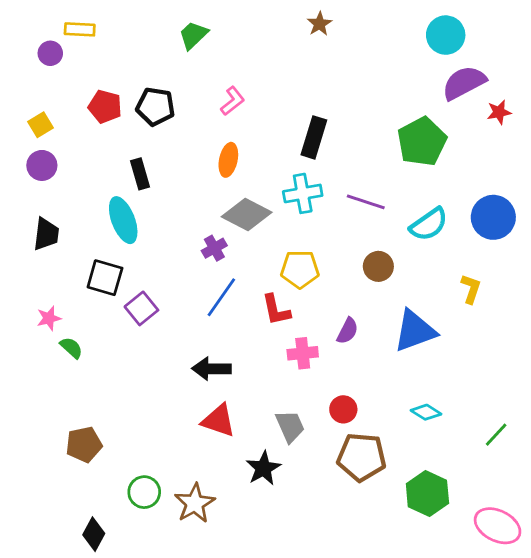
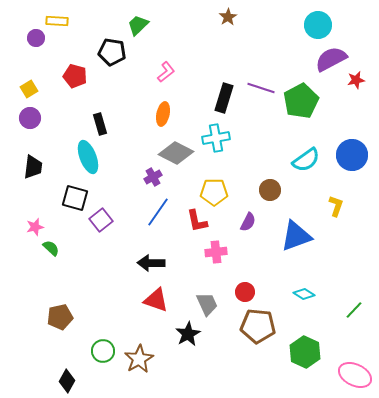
black pentagon: (155, 107) -> (112, 52), moved
purple line: (366, 202) -> (261, 88), moved
purple semicircle: (348, 331) -> (248, 222), moved

